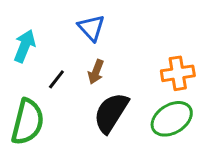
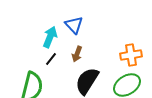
cyan arrow: (25, 46) -> (50, 37), moved

